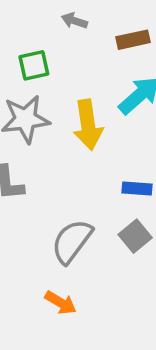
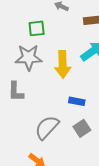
blue rectangle: (137, 189) -> (77, 101), moved

